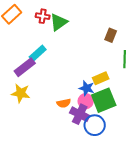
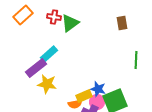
brown rectangle: (111, 35) -> (122, 23), moved, turned -32
yellow rectangle: (101, 78) -> (84, 96), moved
yellow star: (21, 93) -> (47, 84), moved

